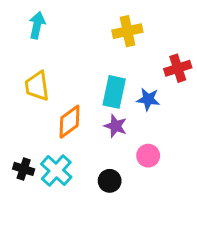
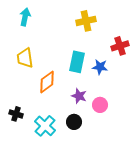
purple star: (116, 126) -> (79, 96), moved
cyan cross: (56, 170) -> (45, 126), moved

